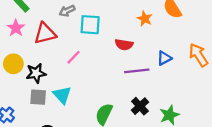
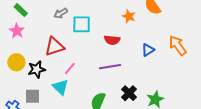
red triangle: (45, 33) -> (54, 47), moved
pink line: (74, 57) -> (70, 69), moved
purple line: (137, 71) -> (110, 67), moved
gray square: (38, 97) -> (32, 96), moved

